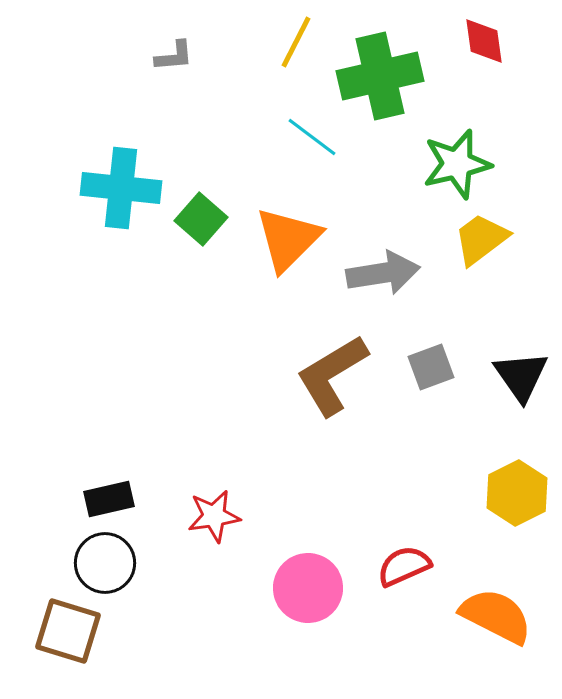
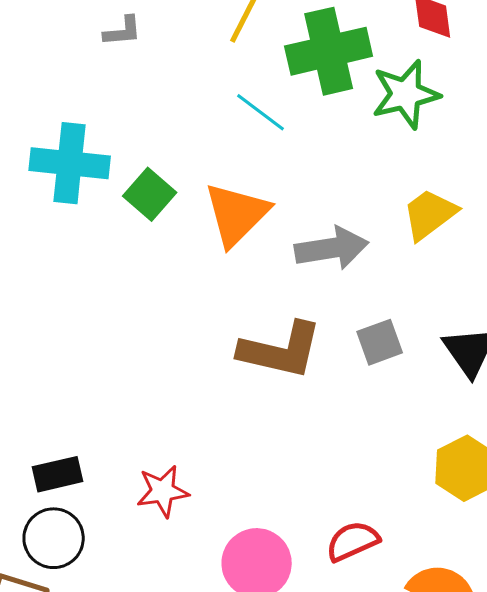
green star: (457, 164) -> (406, 94), moved
brown L-shape: (332, 375) -> (281, 350), turned -136

